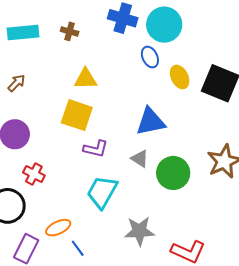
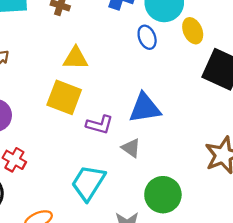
yellow ellipse: (180, 77) -> (193, 31), moved
purple L-shape: (96, 149) -> (100, 125), moved
green circle: (173, 173) -> (163, 195), moved

